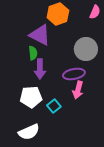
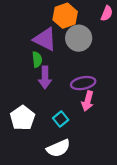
gray circle: (86, 49) -> (79, 38), moved
white pentagon: (31, 97) -> (22, 118), moved, turned -30
white semicircle: (29, 132) -> (58, 148), moved

